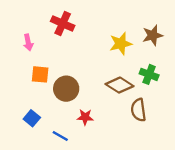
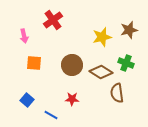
red cross: (63, 23) -> (53, 20), turned 30
brown circle: (66, 89) -> (72, 65), moved

